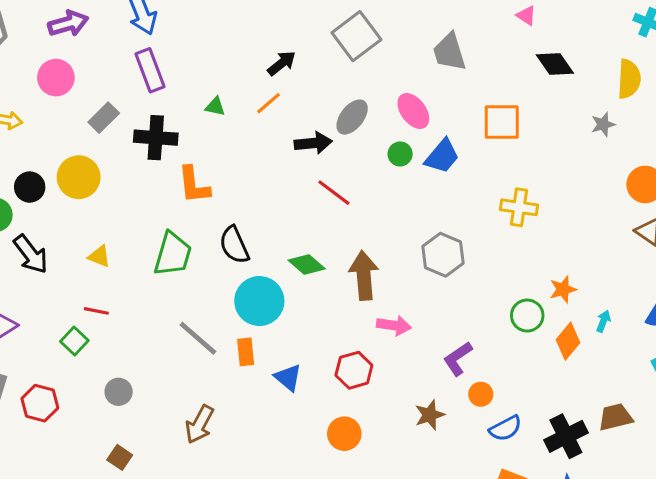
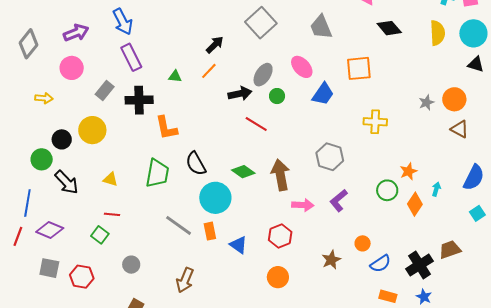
gray star: (603, 124) -> (426, 102), moved
green circle: (400, 154) -> (277, 96), moved
purple L-shape: (458, 359) -> (339, 200), moved

